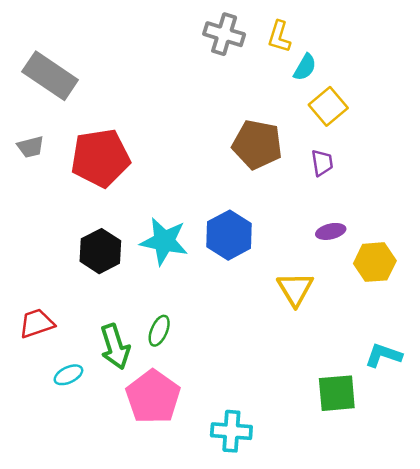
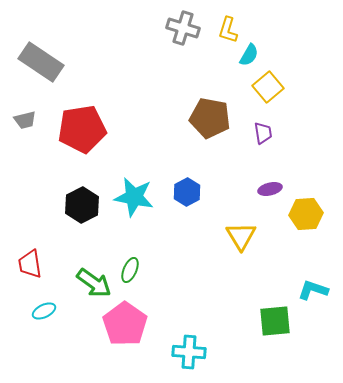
blue hexagon: (229, 235) -> (187, 192), size x0.7
red trapezoid: (37, 323) -> (30, 264), turned -80
green arrow: (115, 347) -> (94, 283), turned -36
cyan ellipse: (68, 375) -> (44, 311), moved

